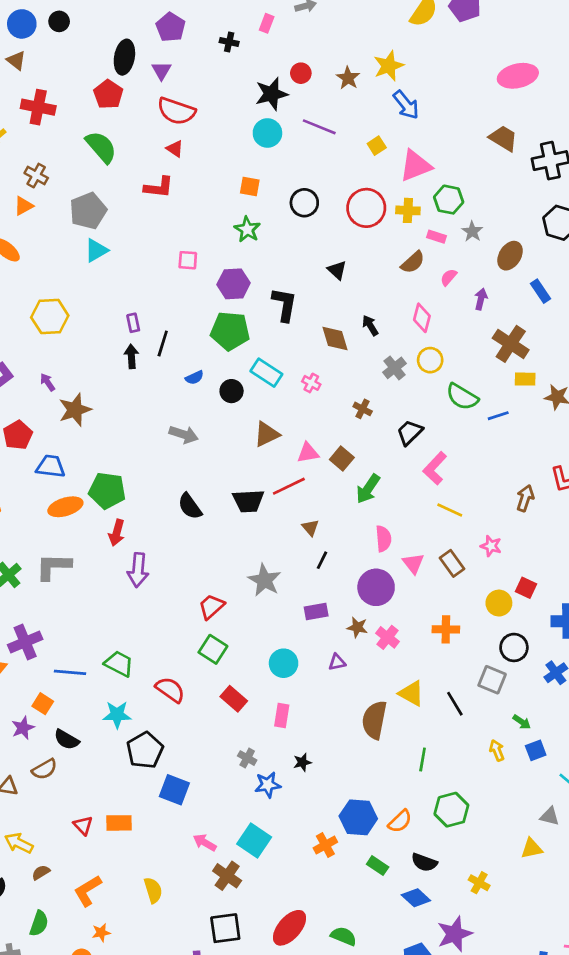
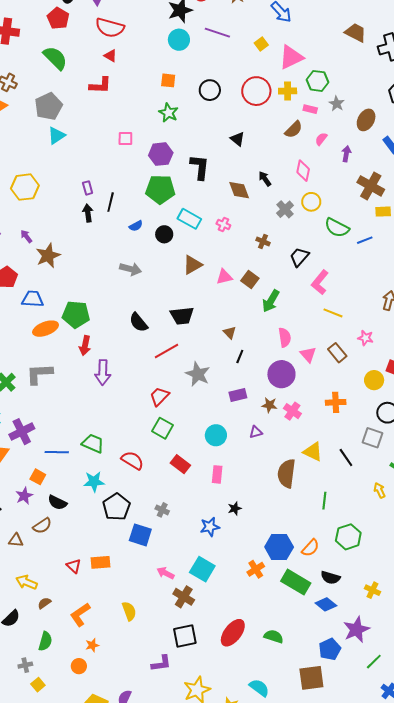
red line: (289, 486) -> (166, 351), moved
gray cross: (247, 758) -> (162, 510), moved
green rectangle: (378, 866) -> (296, 582), size x1.8

